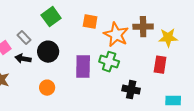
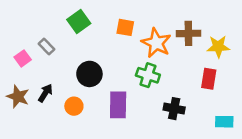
black circle: (48, 52) -> (89, 74), moved
black arrow: (23, 59) -> (45, 93), moved, turned 112
purple rectangle: (83, 67) -> (118, 105), moved

